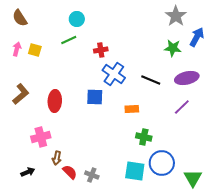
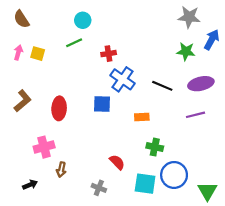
gray star: (176, 16) -> (189, 17), turned -30
purple line: (182, 107) -> (196, 115), turned 30
red semicircle: (70, 172) -> (117, 162), moved

